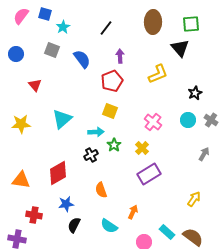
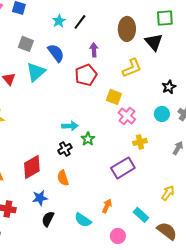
brown ellipse: (153, 22) -> (127, 29), moved
cyan star: (63, 27) -> (59, 21), moved
yellow square: (110, 111) -> (114, 97), moved
cyan triangle: (62, 119) -> (36, 72), moved
yellow cross: (142, 148) -> (140, 142), moved, turned 32
orange semicircle: (101, 190) -> (63, 178), moved
cyan rectangle: (167, 232) -> (141, 215), moved

